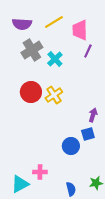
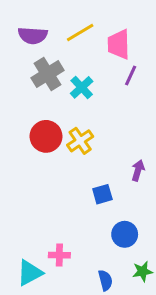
blue square: (88, 134) -> (102, 194), moved
blue circle: (71, 146) -> (125, 234), moved

